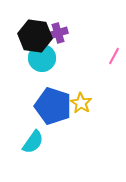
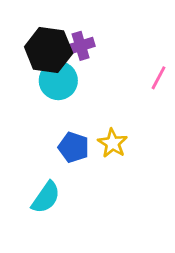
blue pentagon: (53, 106) -> (74, 147), size x0.6

